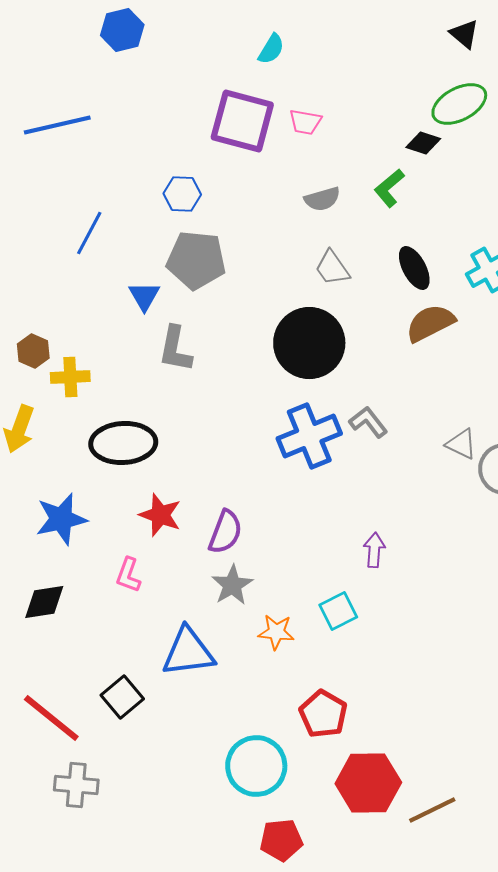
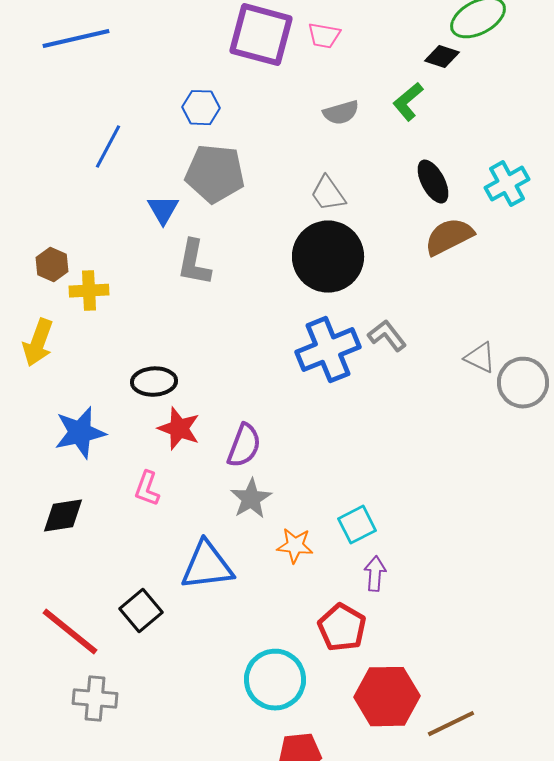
gray trapezoid: (332, 268) -> (328, 194), moved
black ellipse: (123, 443) -> (154, 382), moved, size x0.7
purple arrow: (374, 550) -> (375, 574), moved

